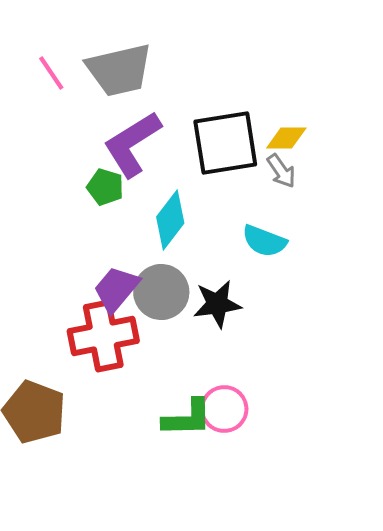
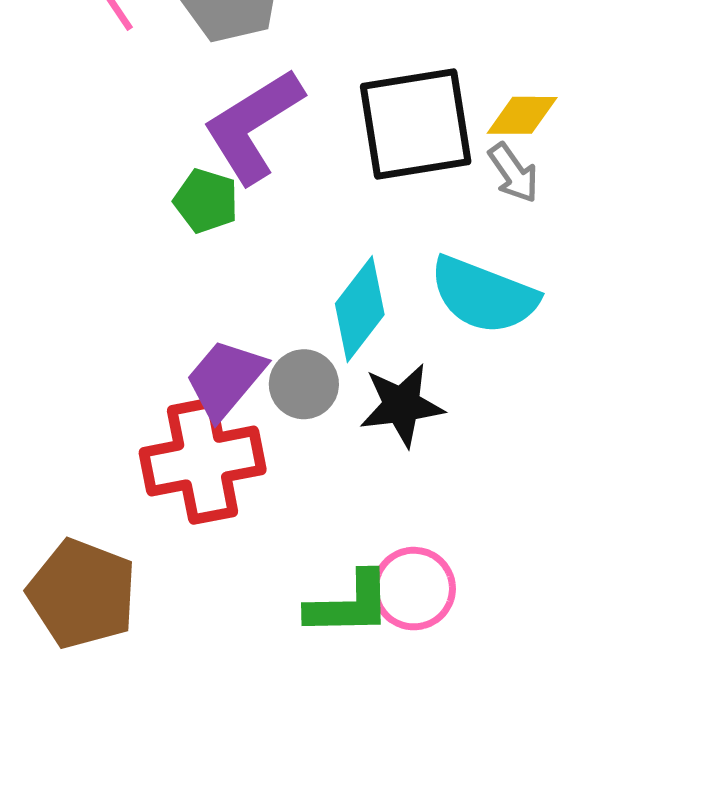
cyan diamond: (170, 220) -> (360, 309), moved
cyan semicircle: (264, 241) -> (484, 295), size x1.4
gray circle: (161, 292) -> (304, 384), size x0.7

